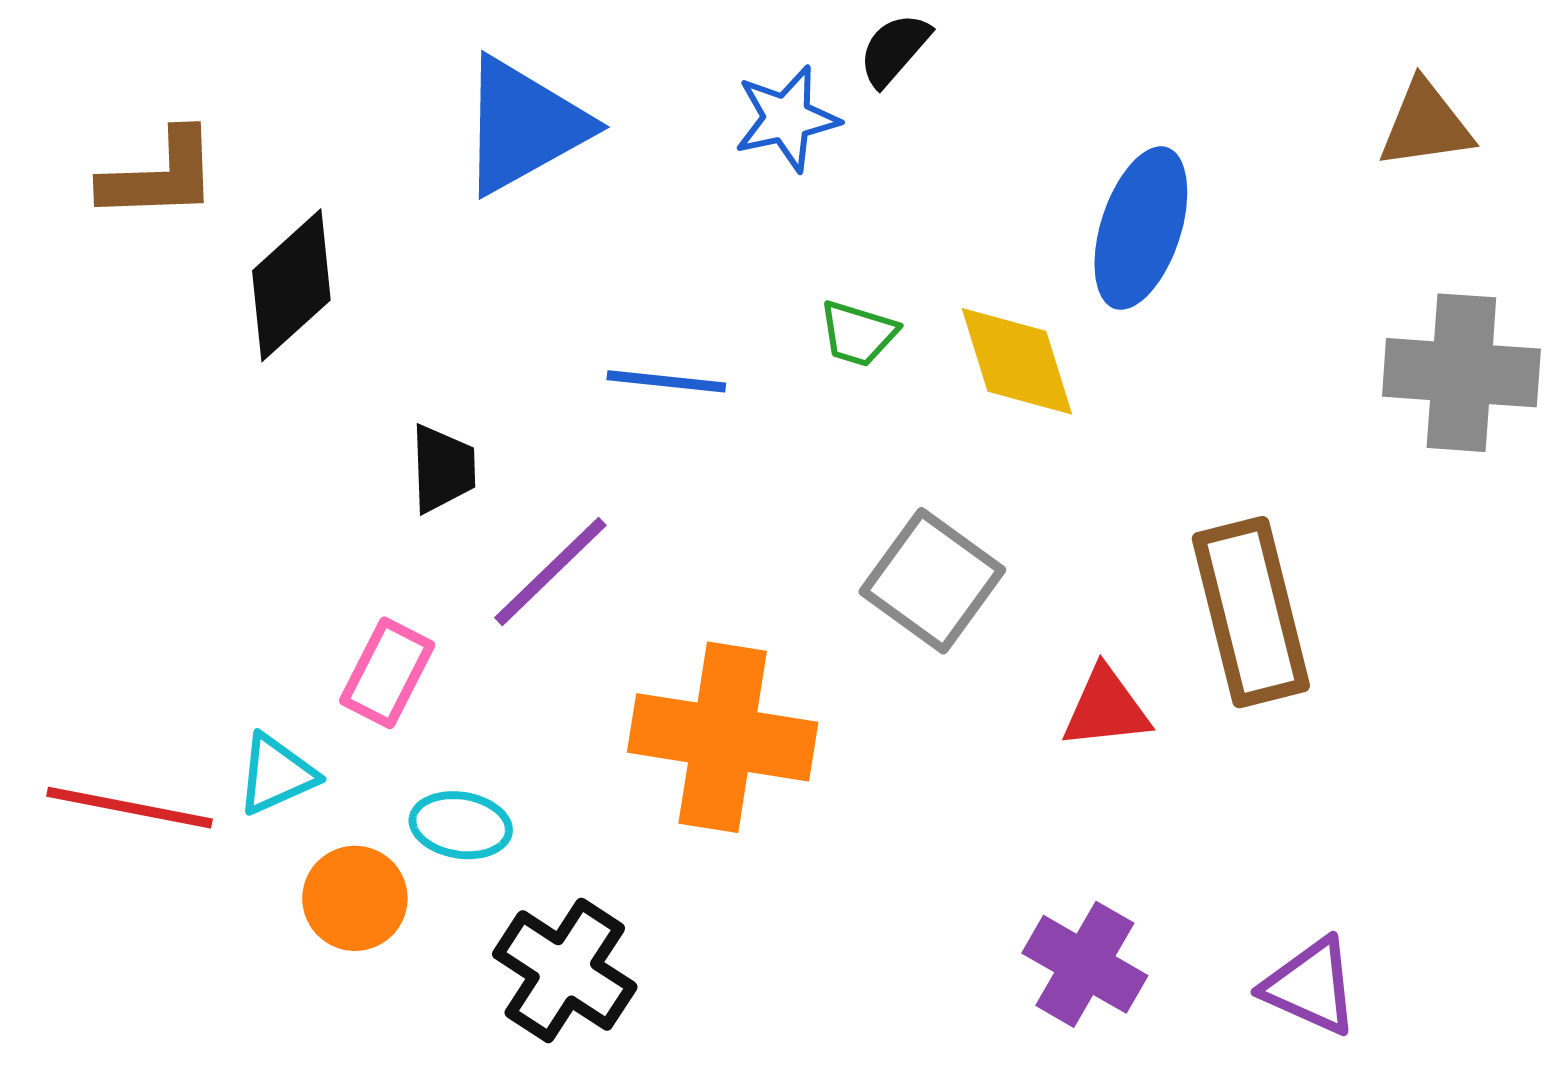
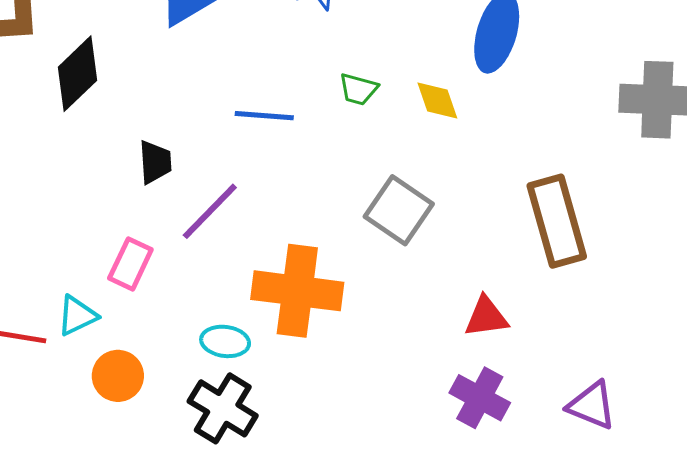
yellow diamond: (1017, 361) -> (437, 101), size x0.7
red triangle: (1106, 708) -> (486, 317), moved
cyan ellipse: (461, 825) -> (225, 341), moved

